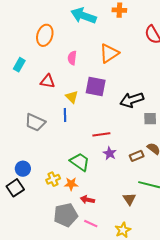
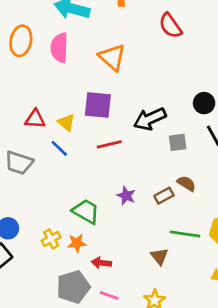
orange triangle: (109, 53) -> (112, 57), turned -40
pink semicircle: (72, 58) -> (59, 48), moved, size x1.5
red triangle: (48, 81) -> (35, 119), moved
blue line: (65, 115) -> (59, 148), turned -40
red line: (101, 134) -> (109, 144), moved

